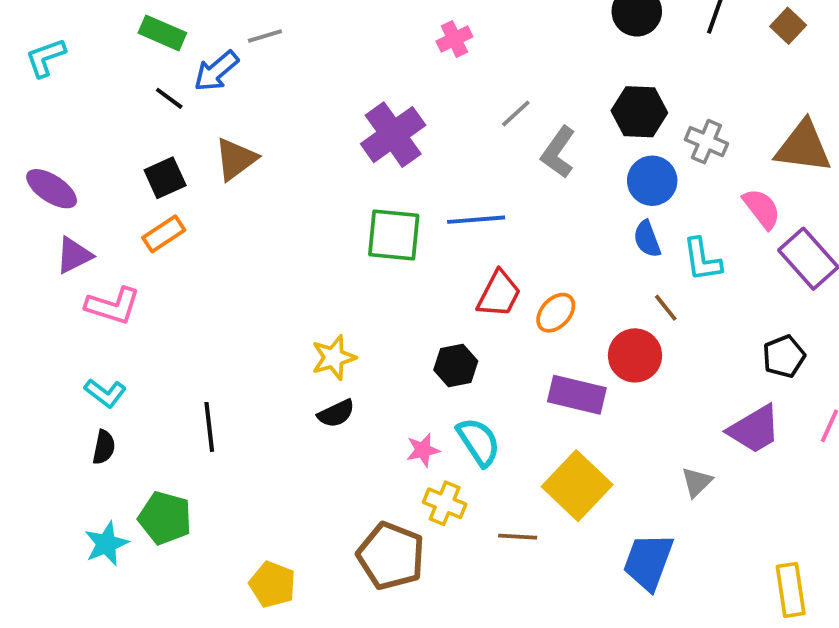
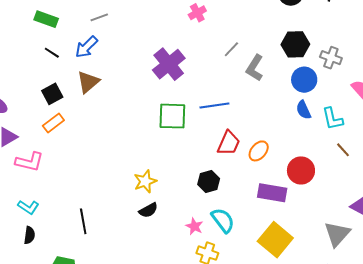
blue arrow: (216, 71) -> (86, 47), moved
brown line: (666, 308) -> (343, 150), moved
pink star: (423, 450) -> (194, 226), turned -30
gray triangle: (697, 482) -> (337, 234), size x1.6

